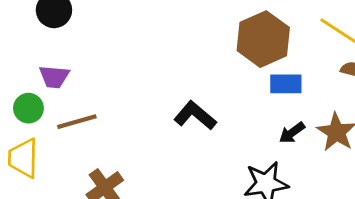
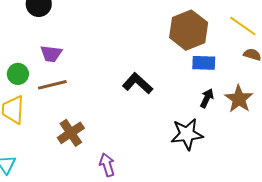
purple trapezoid: (54, 77) -> (51, 54), moved
black arrow: (292, 133) -> (207, 98), turned 150

